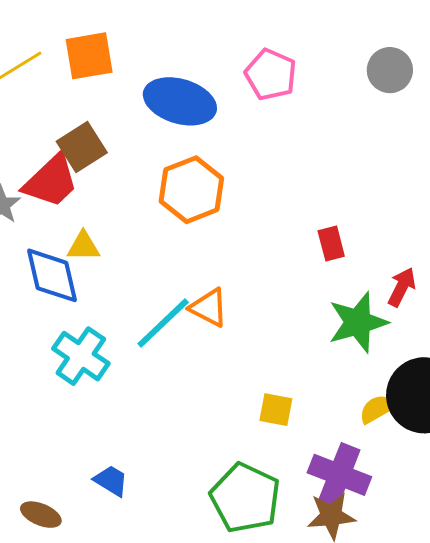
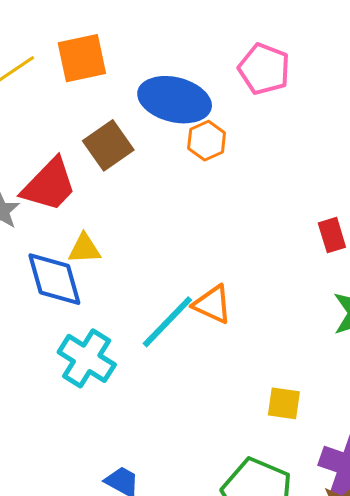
brown square: (82, 147) -> (108, 145), moved
orange hexagon: (191, 190) -> (207, 141), moved, size x0.6

